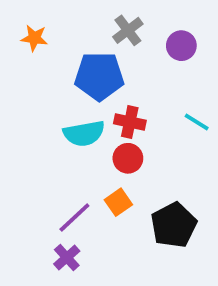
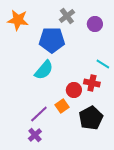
orange star: (34, 38) -> (18, 20), size x1.5
red cross: (130, 122) -> (92, 83), moved
cyan semicircle: (84, 133) -> (44, 70), turned -40
red circle: (128, 158) -> (74, 90), moved

